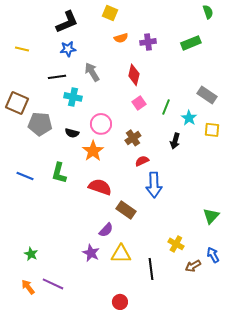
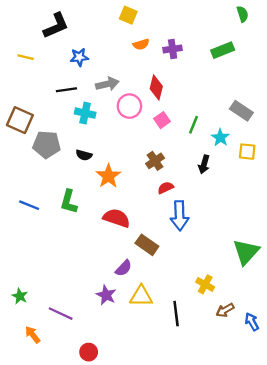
black L-shape: (67, 22) -> (56, 26), moved
gray arrow: (92, 72) -> (107, 84), turned 108
pink circle: (101, 124) -> (129, 106), moved
green triangle: (211, 216) -> (246, 252), size x1.4
green star: (31, 254) -> (20, 296), moved
blue arrow: (213, 255) -> (252, 322), moved
purple line: (53, 284) -> (61, 314), moved
red circle: (120, 302) -> (89, 352), moved

